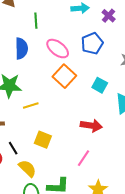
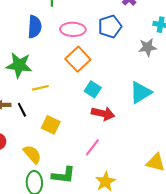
pink ellipse: (58, 49) -> (73, 29), turned -40
cyan square: (100, 85) -> (93, 89), moved
black line: (13, 148) -> (22, 110), moved

